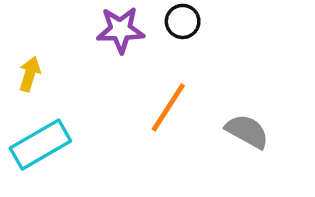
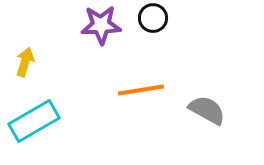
orange line: (168, 107) -> (141, 90), turned 48

